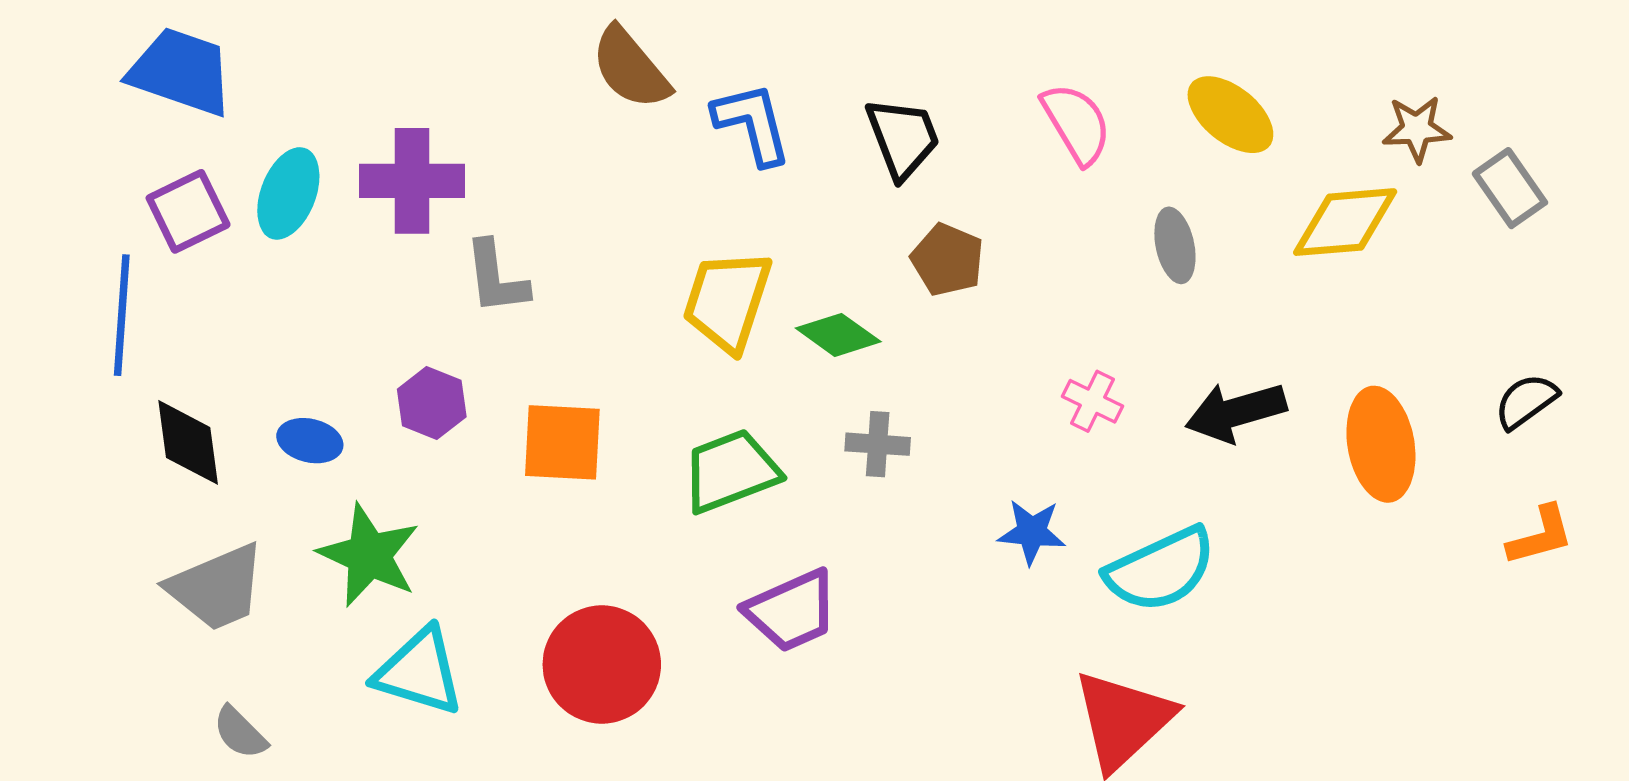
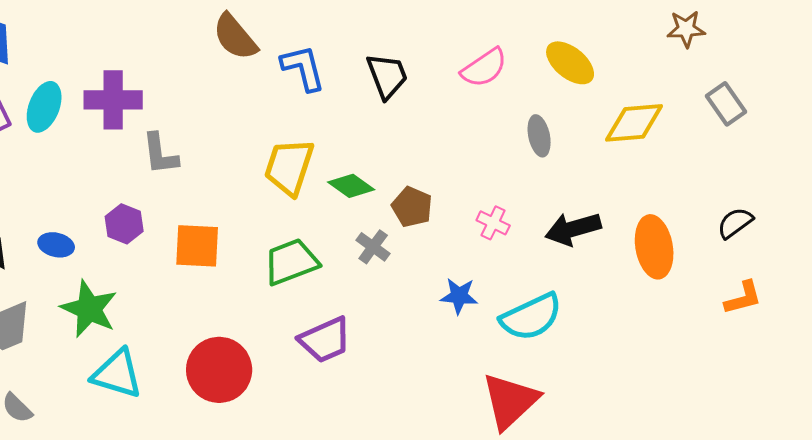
pink semicircle: (1076, 124) -> (484, 68), turned 87
brown star: (1417, 129) -> (686, 29), moved
brown pentagon: (947, 260) -> (412, 207), moved
gray cross: (878, 444) -> (373, 247), turned 32

